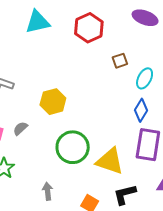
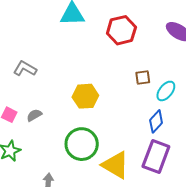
brown square: (120, 61) -> (143, 78), moved
yellow hexagon: (53, 102) -> (85, 96), moved

